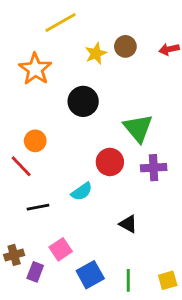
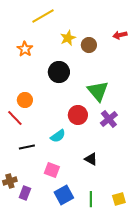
brown circle: (125, 46) -> (89, 45), moved
orange star: (35, 69) -> (25, 49), size x0.7
purple cross: (154, 168) -> (109, 119), turned -36
pink square: (61, 249) -> (52, 170), moved, turned -35

